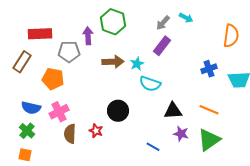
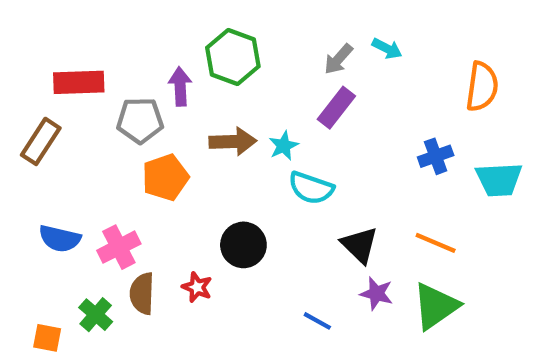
orange pentagon: (53, 79) -> (165, 177), moved, turned -30
black triangle: (173, 111) -> (360, 245), turned 48
green cross: (27, 131) -> (96, 315), moved

